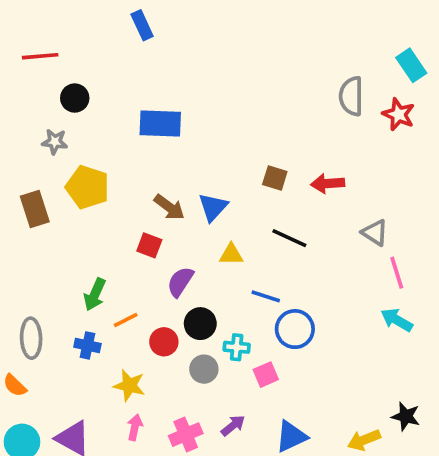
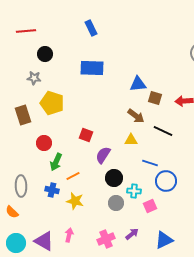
blue rectangle: (142, 25) -> (91, 28), moved
brown arrow: (169, 207) -> (136, 116), moved
blue triangle: (213, 207) -> (138, 84), moved, turned 42
red circle: (164, 342) -> (44, 143), moved
yellow star: (129, 385) -> (75, 201), moved
pink arrow: (135, 427) -> (69, 235), moved

